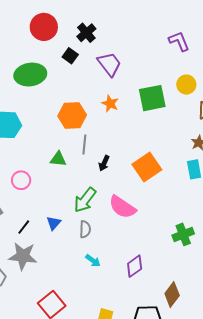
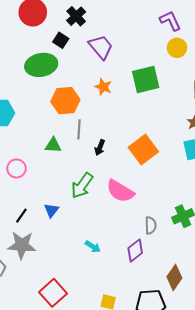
green ellipse: (30, 75) -> (41, 65), moved
yellow circle: (186, 85) -> (177, 48), moved
gray semicircle: (85, 229) -> (151, 225), moved

